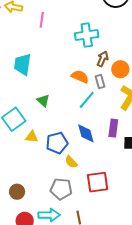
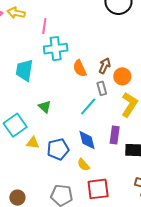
cyan cross: (87, 35) -> (56, 49), moved
orange semicircle: (80, 77) -> (80, 68), moved, turned -138
yellow semicircle: (71, 162) -> (83, 165), moved

